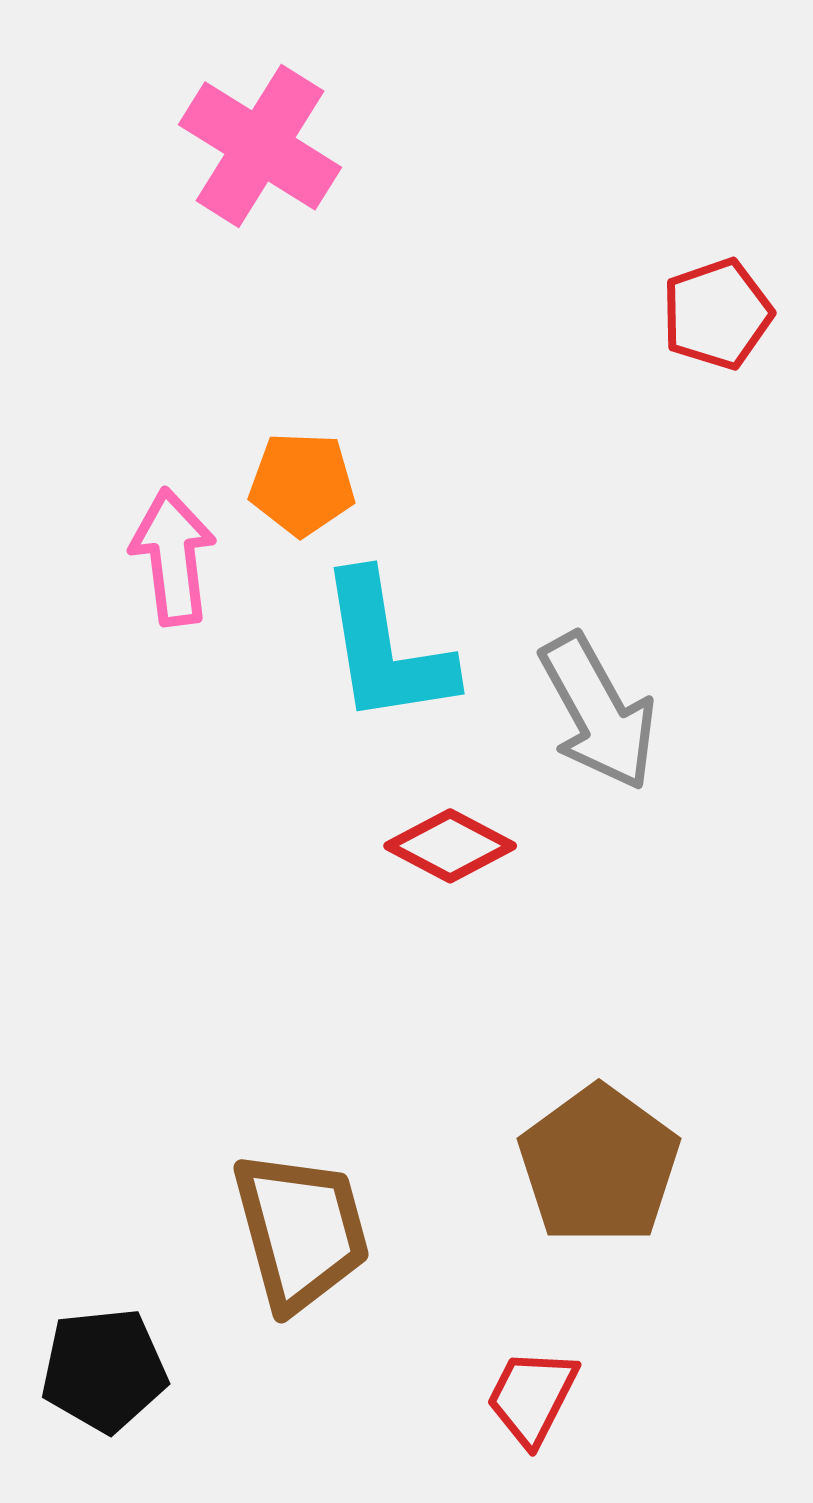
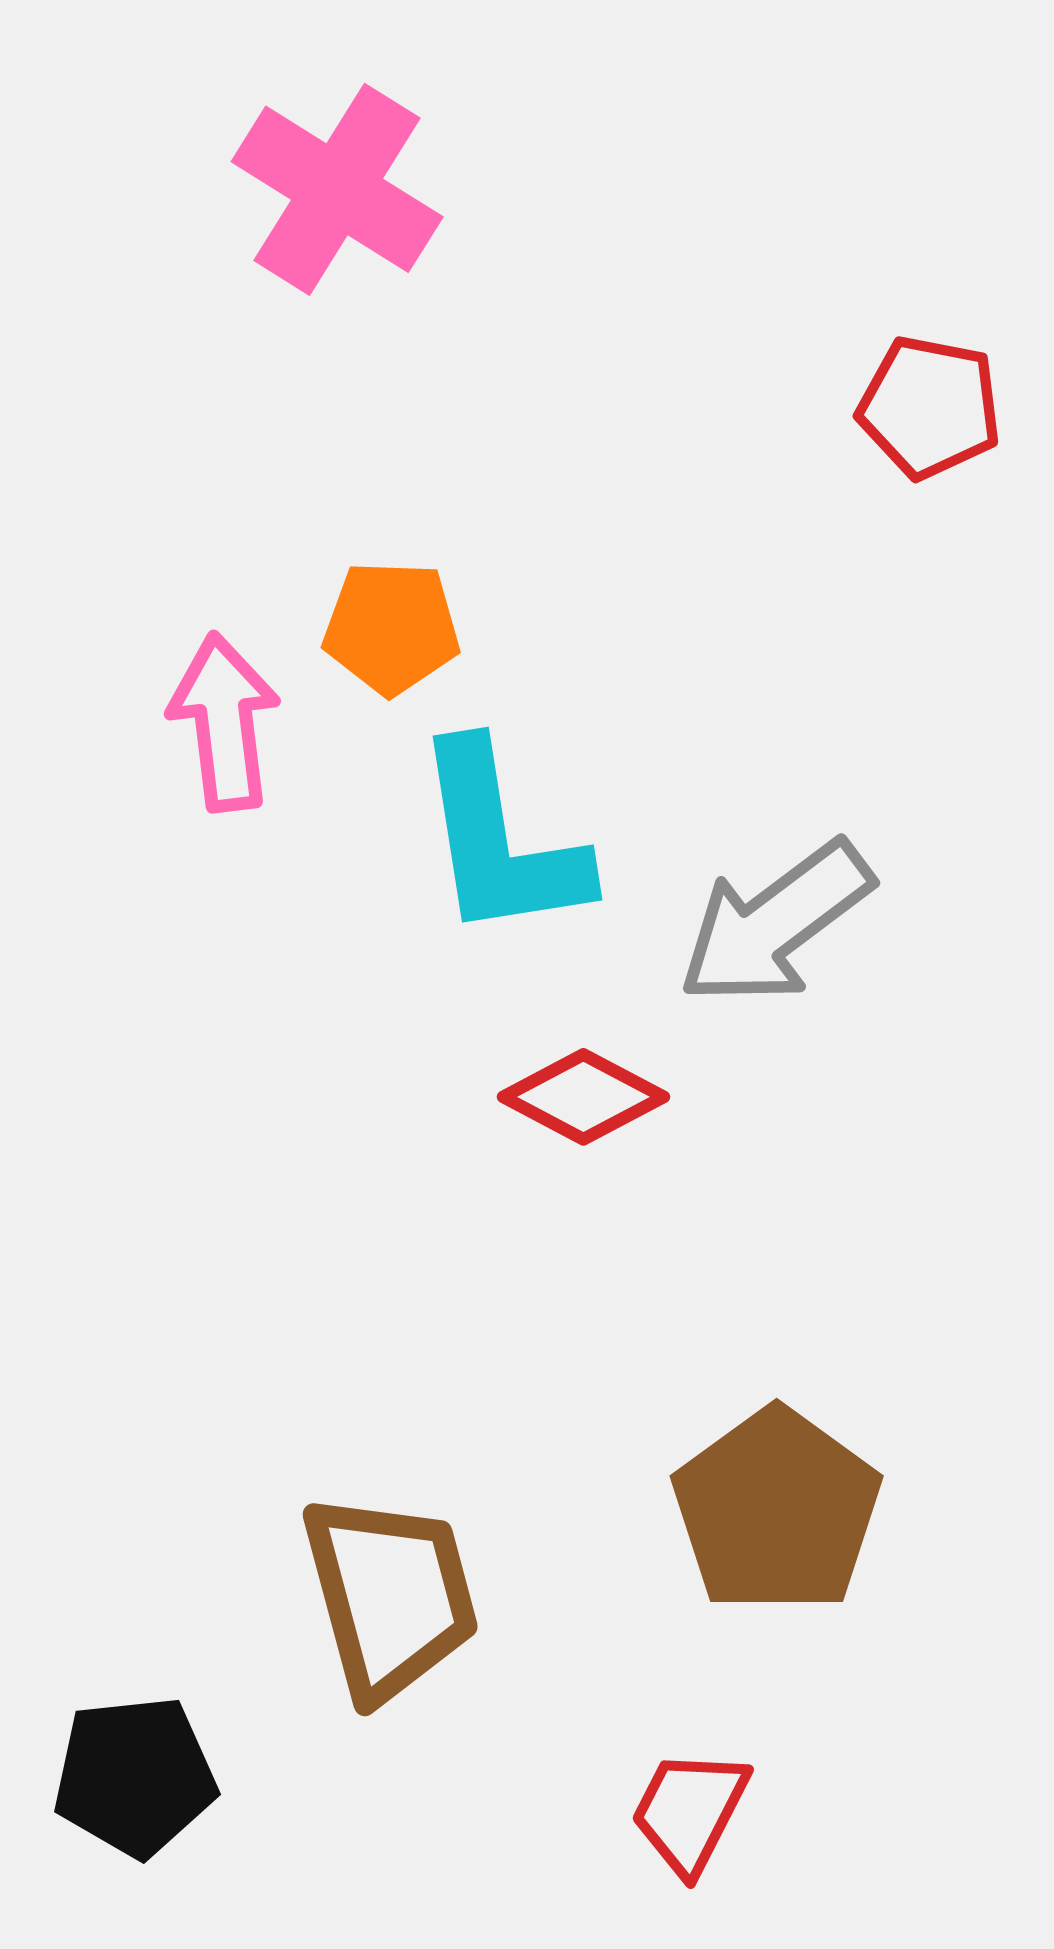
red pentagon: (717, 314) -> (930, 407), turned 30
gray arrow: (598, 712) -> (775, 923), turned 82

